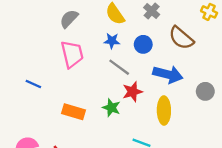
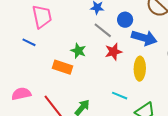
blue circle: (143, 44) -> (125, 20), moved
pink trapezoid: (72, 54) -> (42, 17), moved
green star: (111, 108) -> (78, 51), moved

